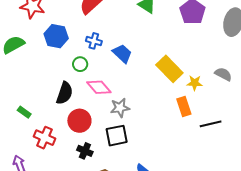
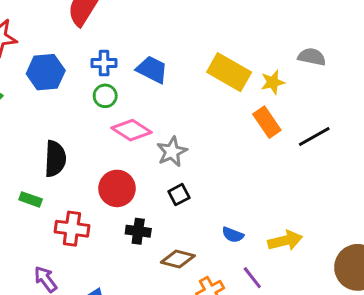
green circle: (80, 64) -> (105, 96), moved
black semicircle: (65, 93) -> (55, 159), moved
black square: (117, 136) -> (179, 195), size x0.6

